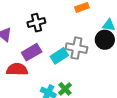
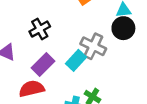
gray cross: (76, 48) -> (93, 46), turned 30

